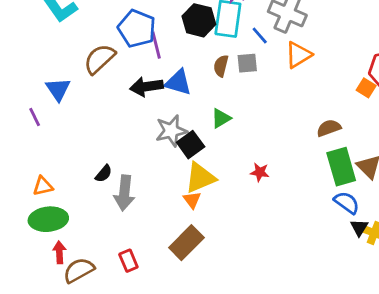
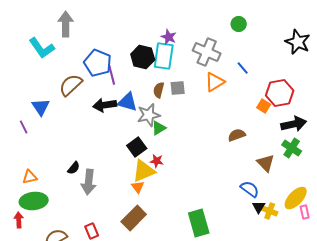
blue line: (260, 35) -> (243, 68), moved
gray star: (171, 131) -> (149, 115), moved
green rectangle: (341, 167) -> (199, 223), moved
red star: (260, 172) -> (157, 161), moved
red arrow: (59, 252) -> (19, 220), moved

